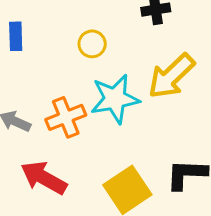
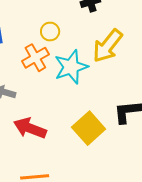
orange cross: (66, 117) -> (35, 58), moved

